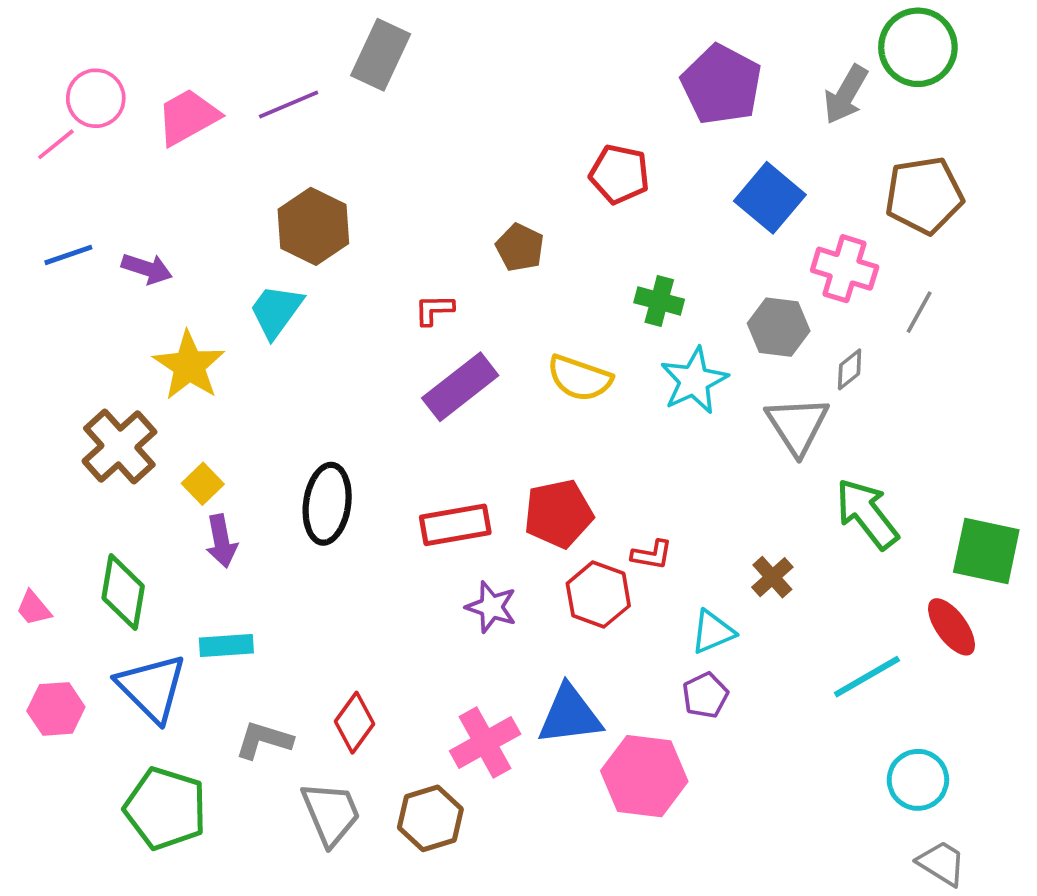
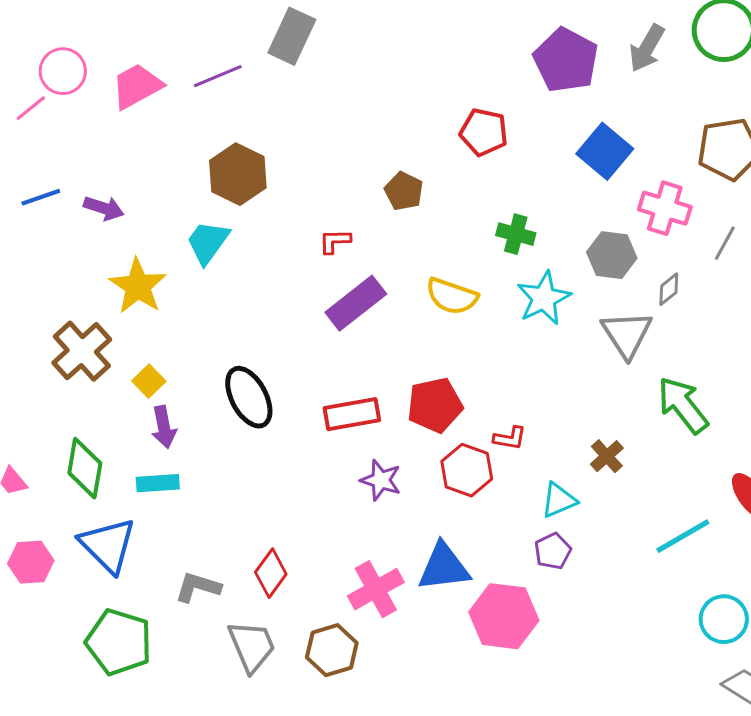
gray arrow: (846, 95) -> (647, 48), moved
black ellipse: (327, 504) -> (249, 397), turned -36
cyan rectangle: (226, 646) -> (158, 483), moved

